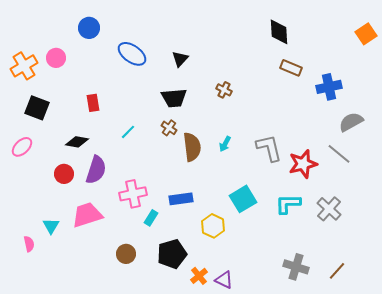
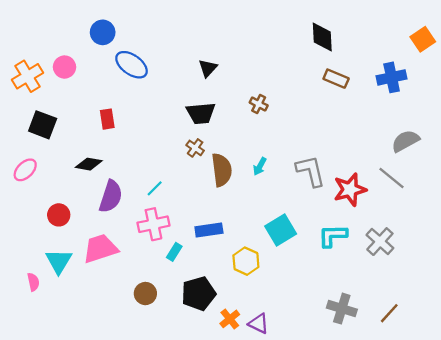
blue ellipse: (132, 54) -> (132, 65), moved
blue cross: (329, 87) -> (392, 77), moved
cyan line: (128, 132) -> (155, 188), moved
red circle: (64, 174) -> (59, 215), moved
cyan triangle: (51, 226) -> (59, 261), size x1.4

